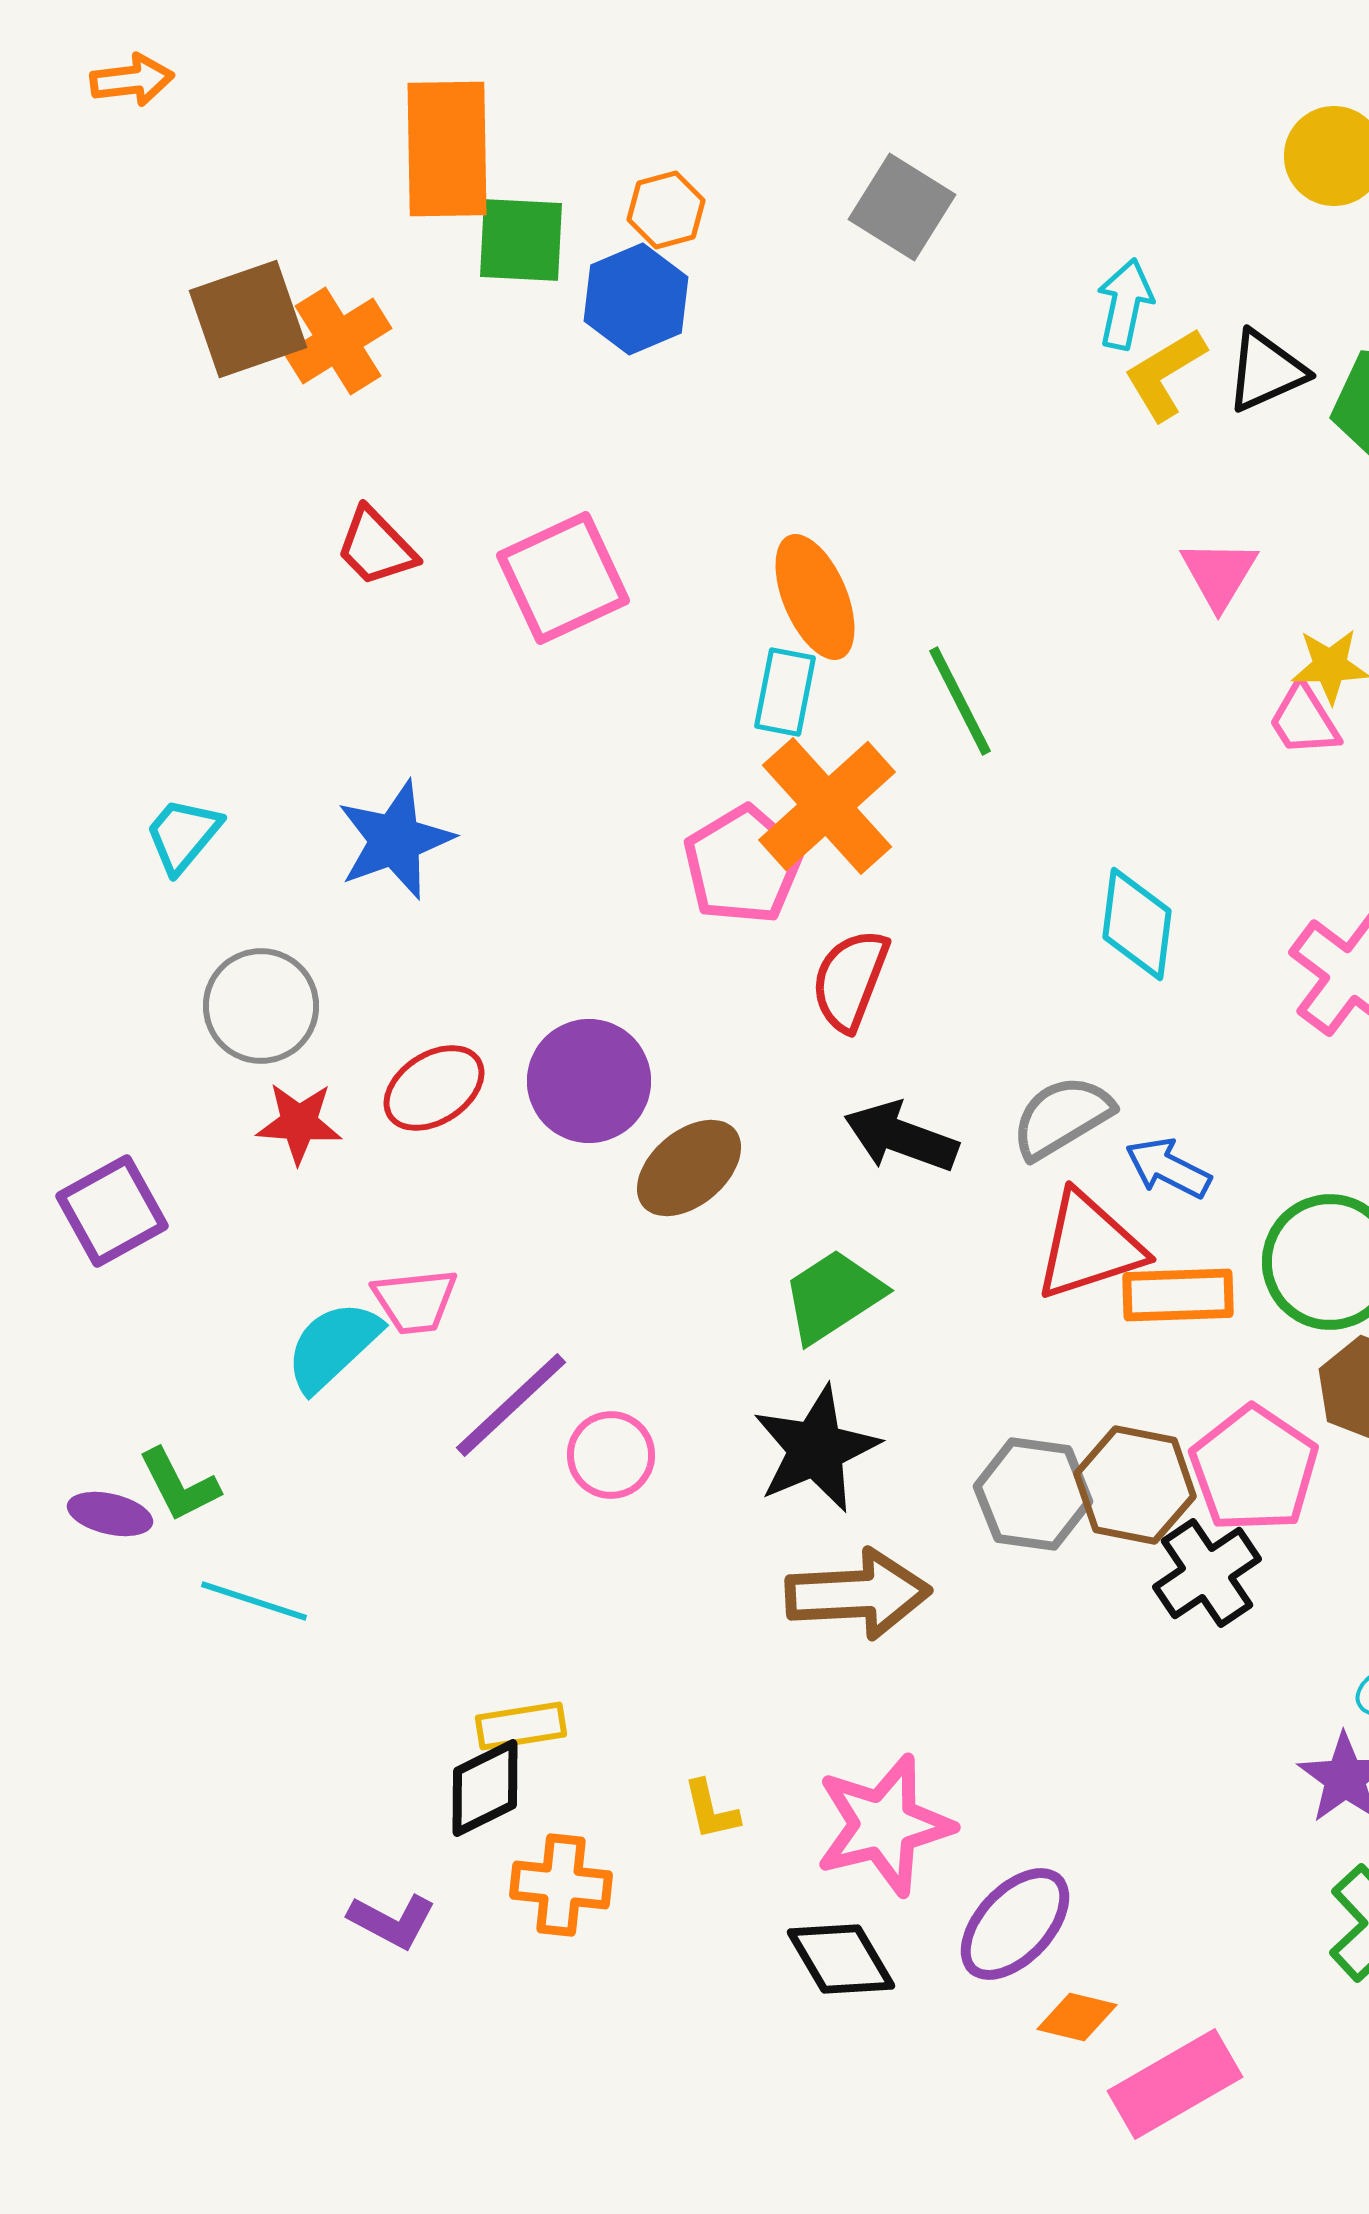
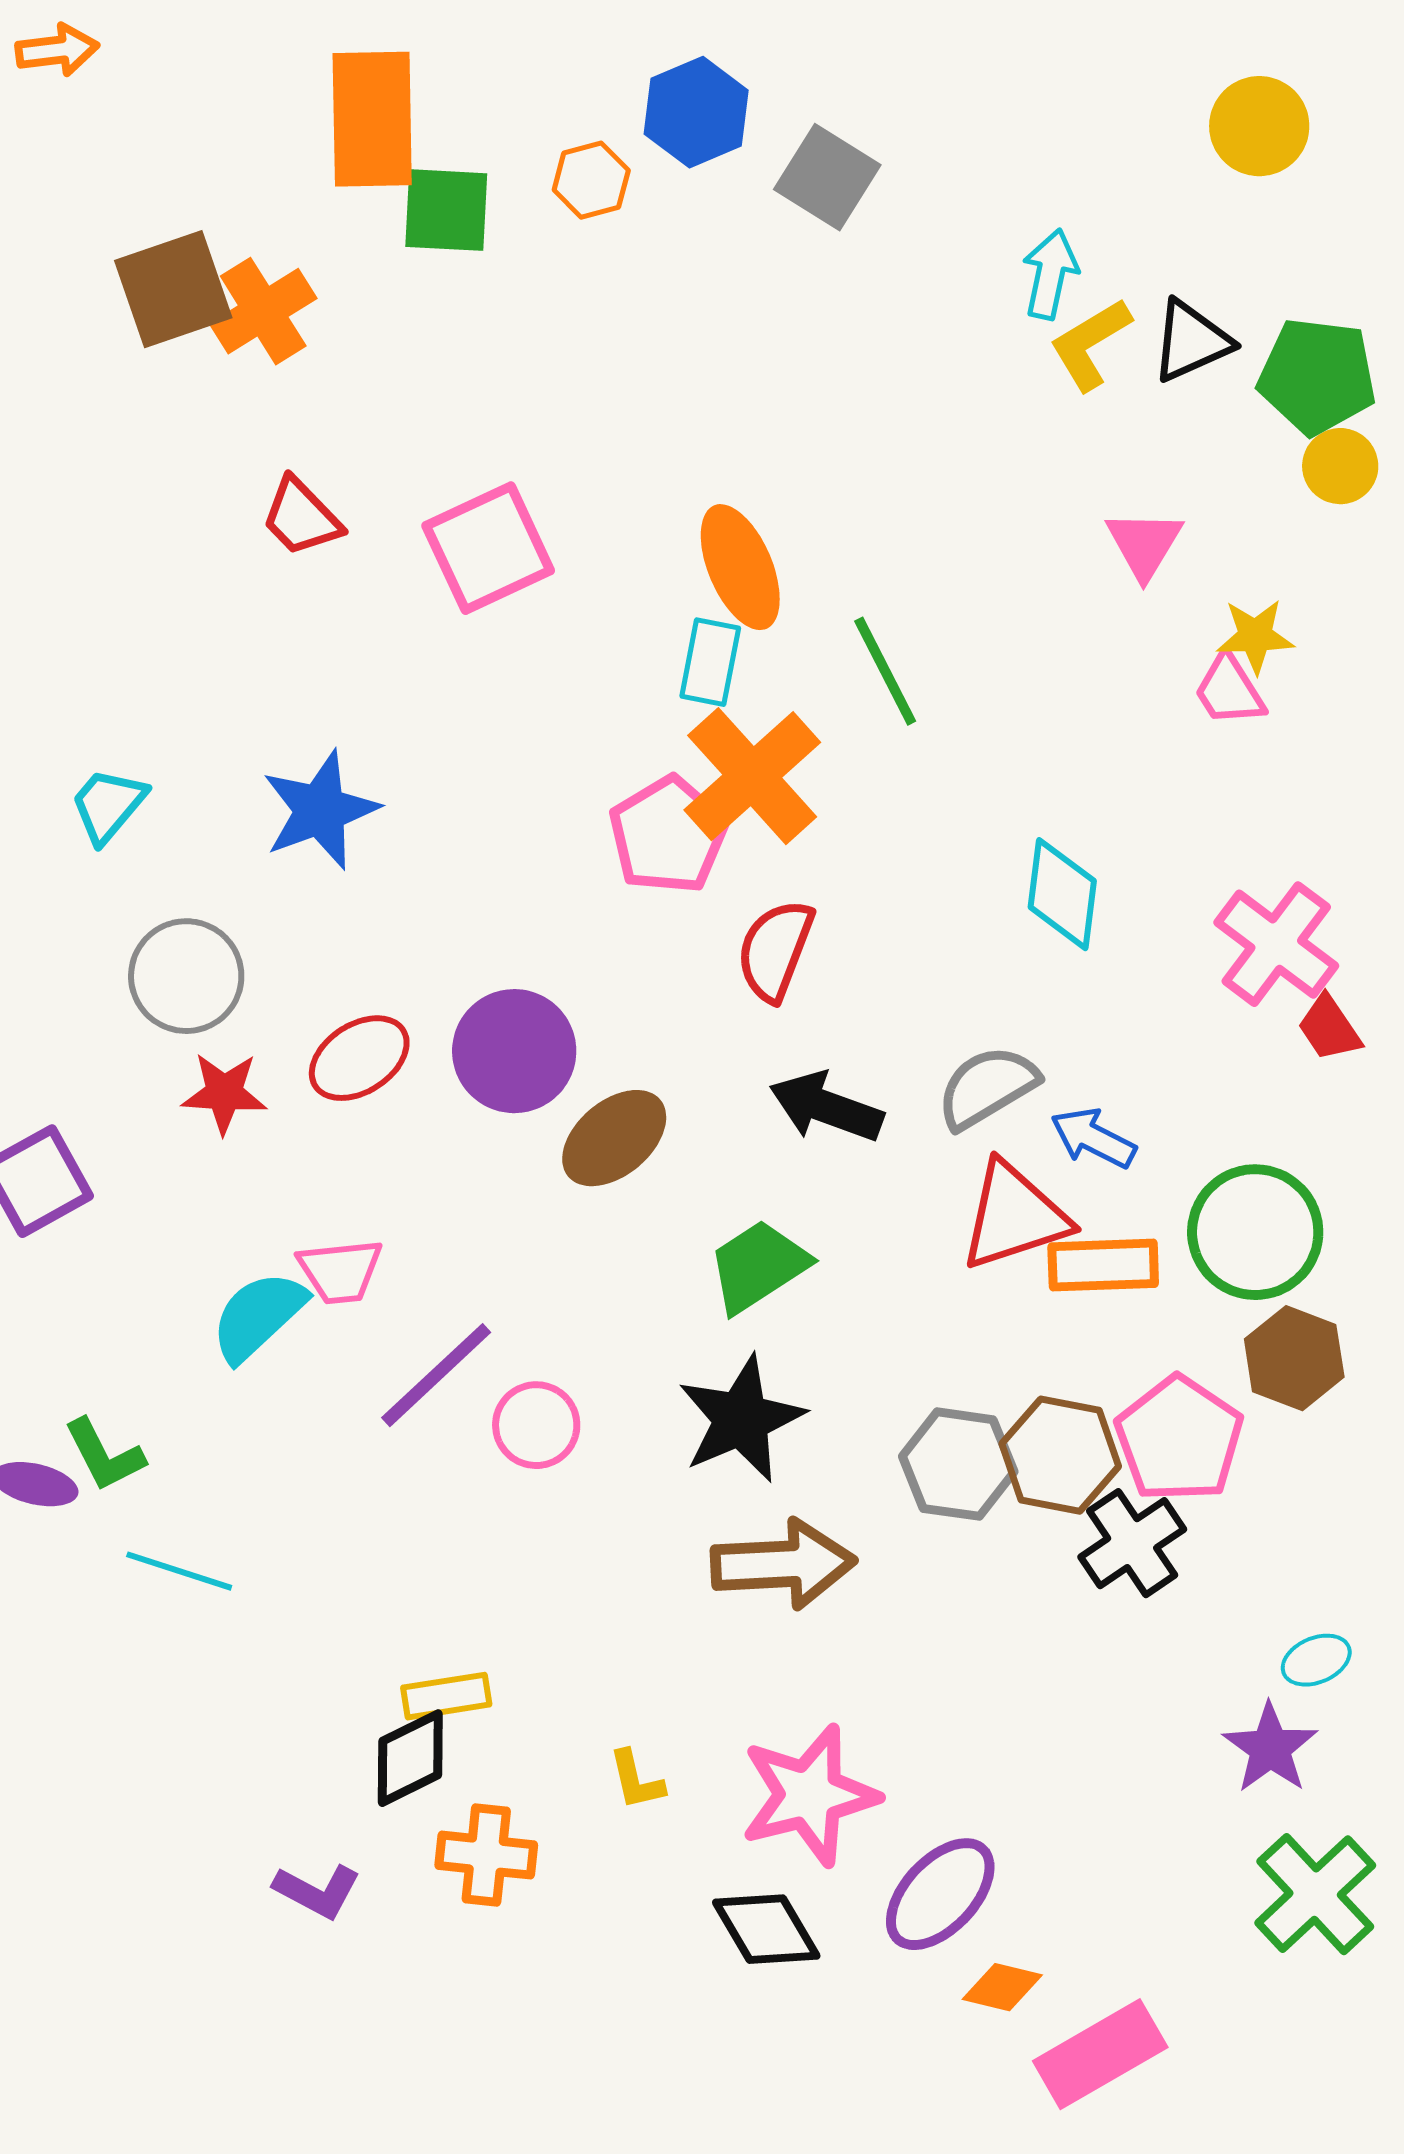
blue hexagon: (636, 299) -> (696, 112), moved

